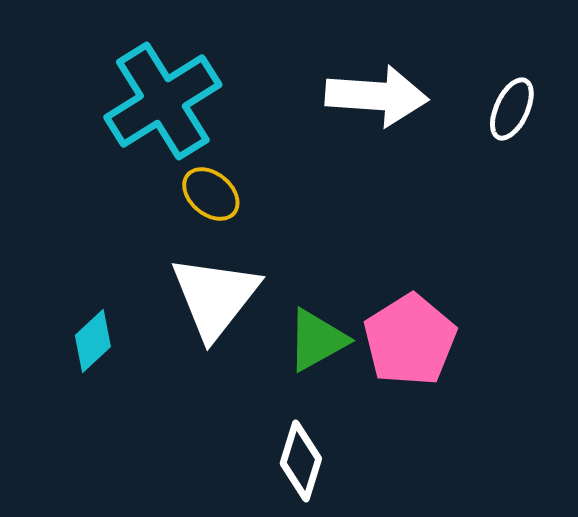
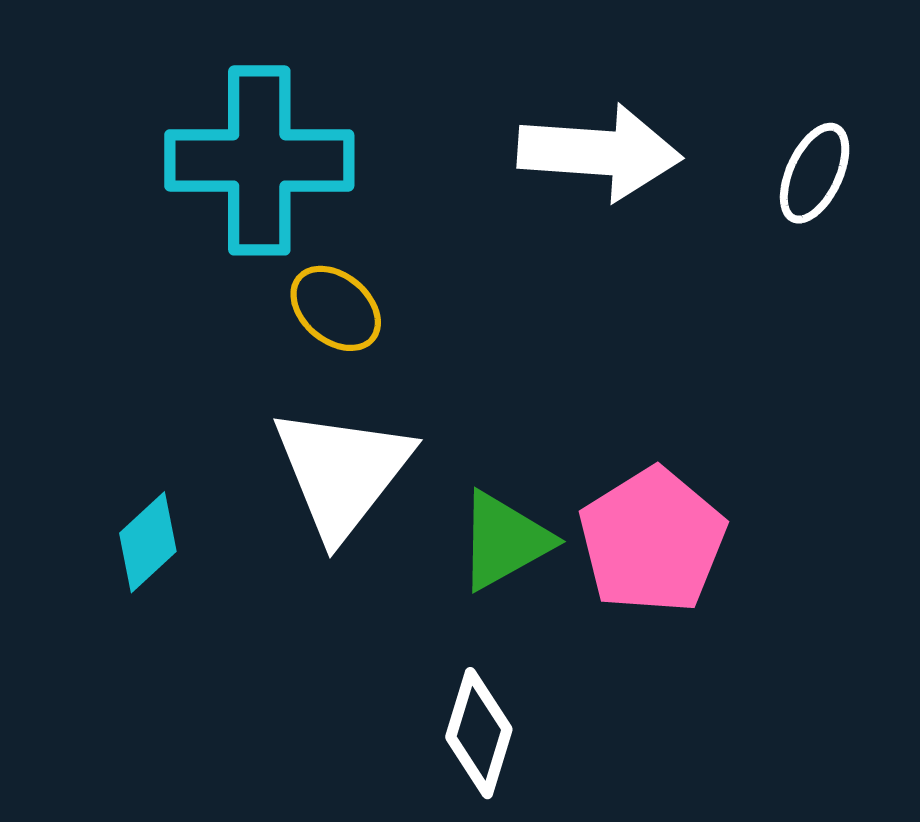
cyan cross: (163, 101) -> (259, 160), turned 32

